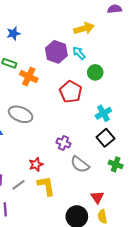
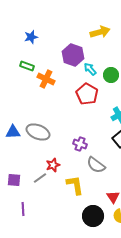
cyan arrow: (79, 53) -> (90, 69), moved
gray ellipse: (21, 114) -> (38, 132), moved
gray line: (19, 185) -> (40, 178), moved
yellow L-shape: (46, 186) -> (75, 185), moved

